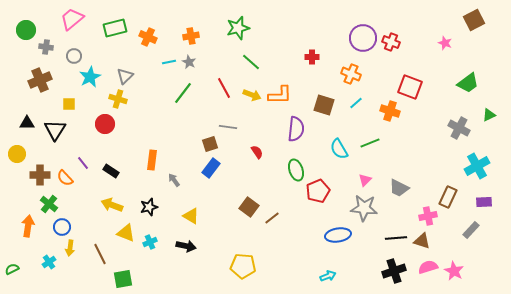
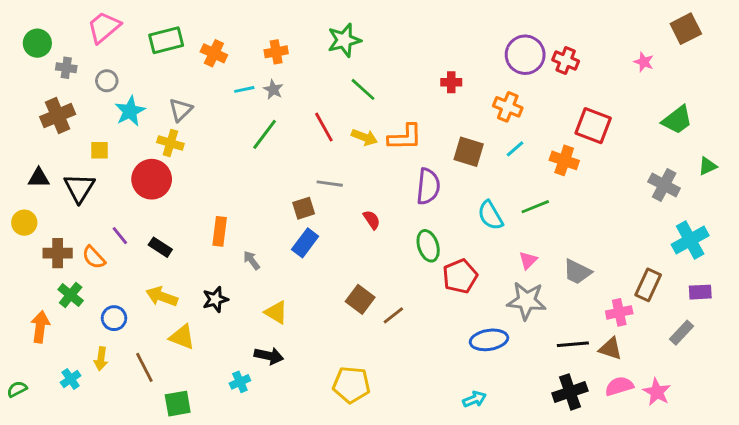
red circle: (105, 124) -> (152, 179), size x1.4
blue circle: (62, 227) -> (114, 318), moved
cyan cross: (150, 242) -> (240, 382), moved

